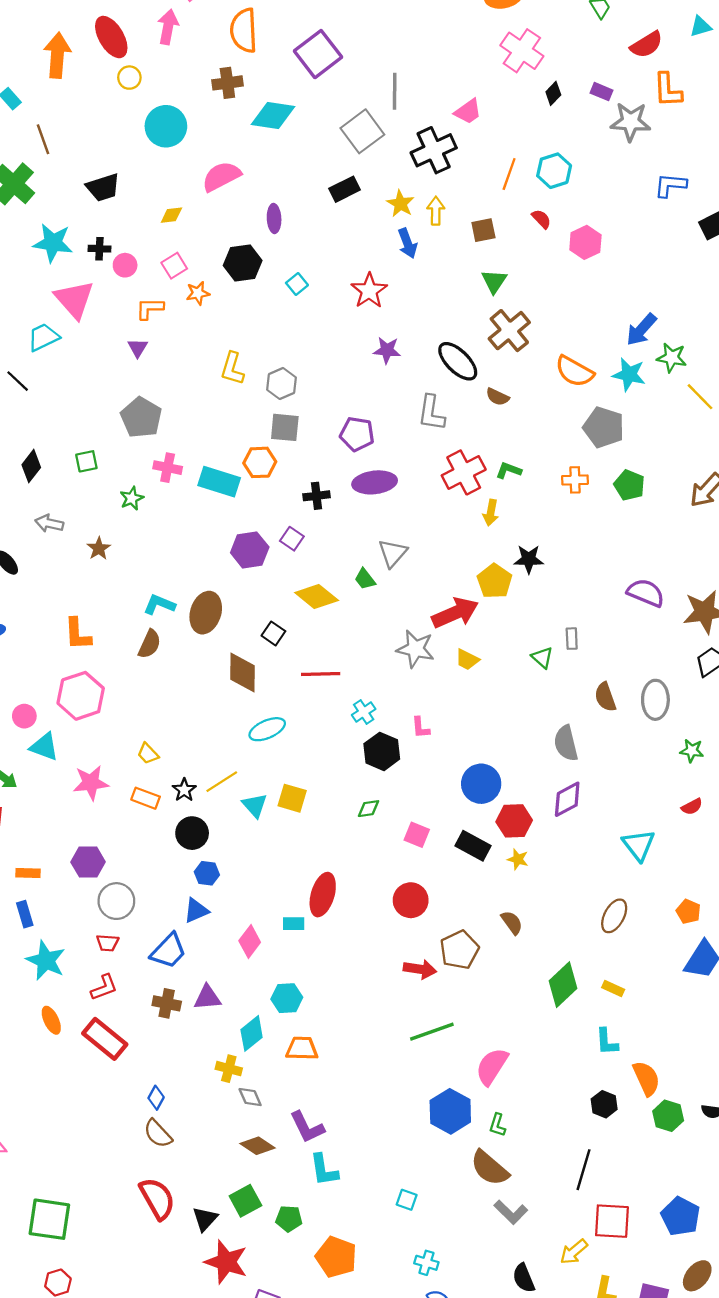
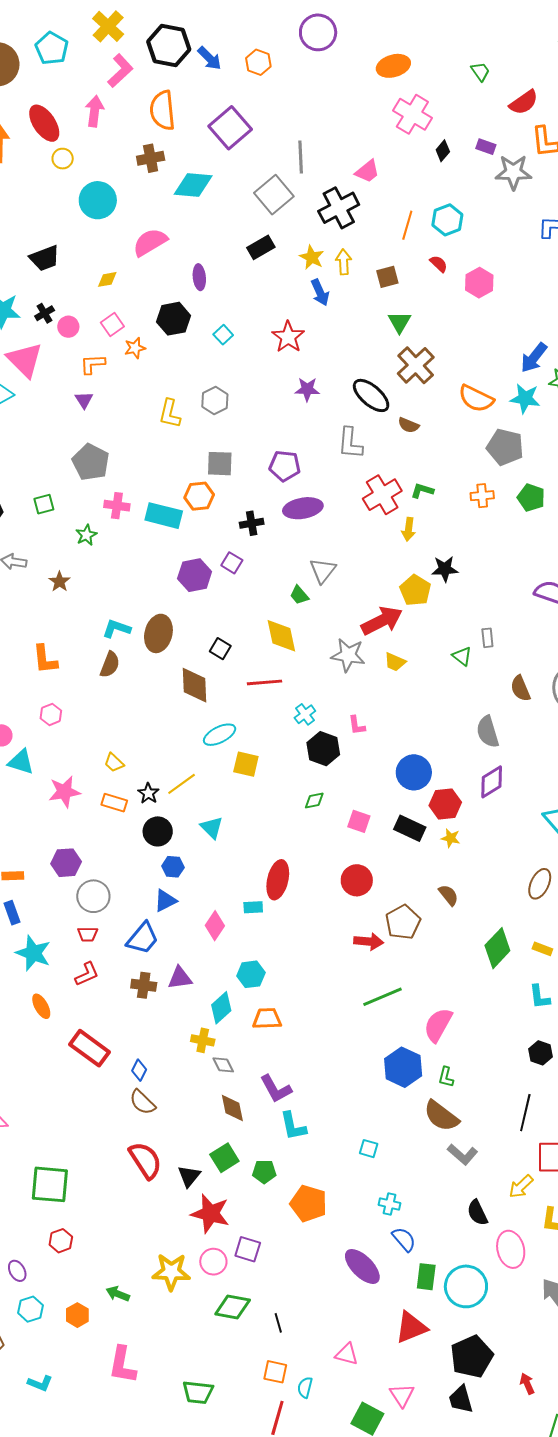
black cross: (99, 249) -> (45, 313), turned -30
gray hexagon: (281, 384) -> (215, 400), moved
yellow diamond: (317, 597) -> (281, 636), moved, turned 42
pink hexagon: (81, 696) -> (51, 714), size x0.5
yellow square: (292, 798) -> (246, 764), moved
cyan triangle: (255, 805) -> (212, 828), moved
red rectangle: (105, 1039) -> (89, 1048), moved
brown diamond: (258, 1146) -> (232, 1108), turned 48

